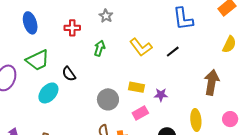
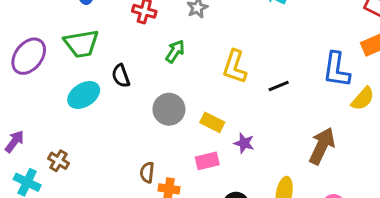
blue L-shape: (183, 19) -> (336, 70), moved
yellow L-shape: (141, 47) -> (235, 67), turned 40
gray circle: (108, 99) -> (169, 109), moved

